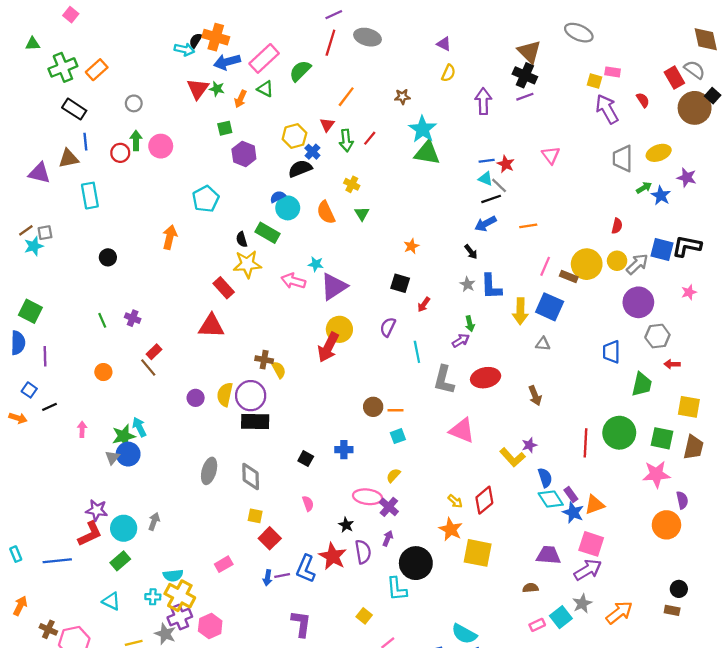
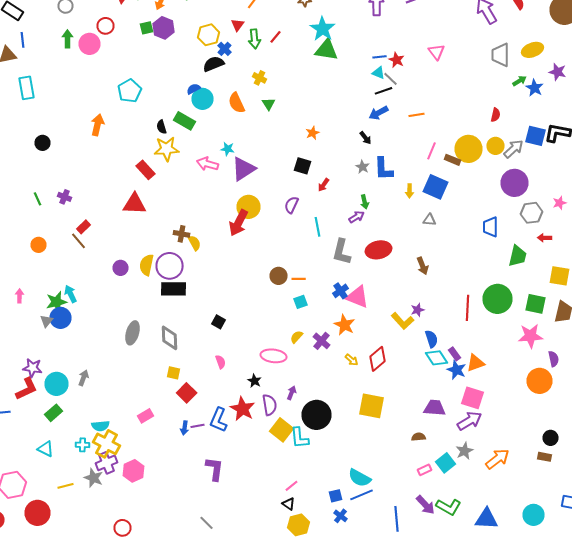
red circle: (120, 153) -> (106, 26), moved
purple hexagon: (244, 154) -> (164, 28), moved
pink star: (689, 292) -> (560, 203), moved
yellow arrow: (520, 311) -> (410, 191), size x0.6
blue cross: (344, 450) -> (340, 291), moved, turned -35
purple cross: (389, 507) -> (322, 341), moved
orange star: (451, 529) -> (344, 325), moved
yellow square: (364, 616) -> (282, 430), moved, size x1.6

